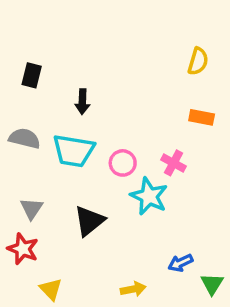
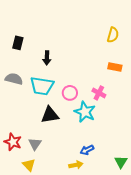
gray triangle: (32, 209) -> (35, 144), moved
black triangle: (89, 221) -> (50, 115), moved, turned 30
blue arrow: (181, 263) -> (87, 150), moved

